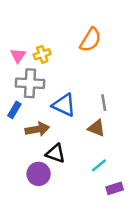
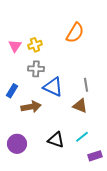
gray cross: (30, 83) -> (36, 69), moved, size x0.7
black triangle: (55, 153) -> (56, 140), moved
purple circle: (39, 174) -> (17, 144), moved

